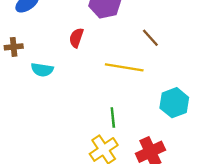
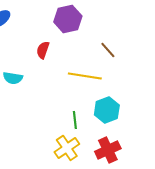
cyan hexagon: (174, 103) -> (107, 110), moved

